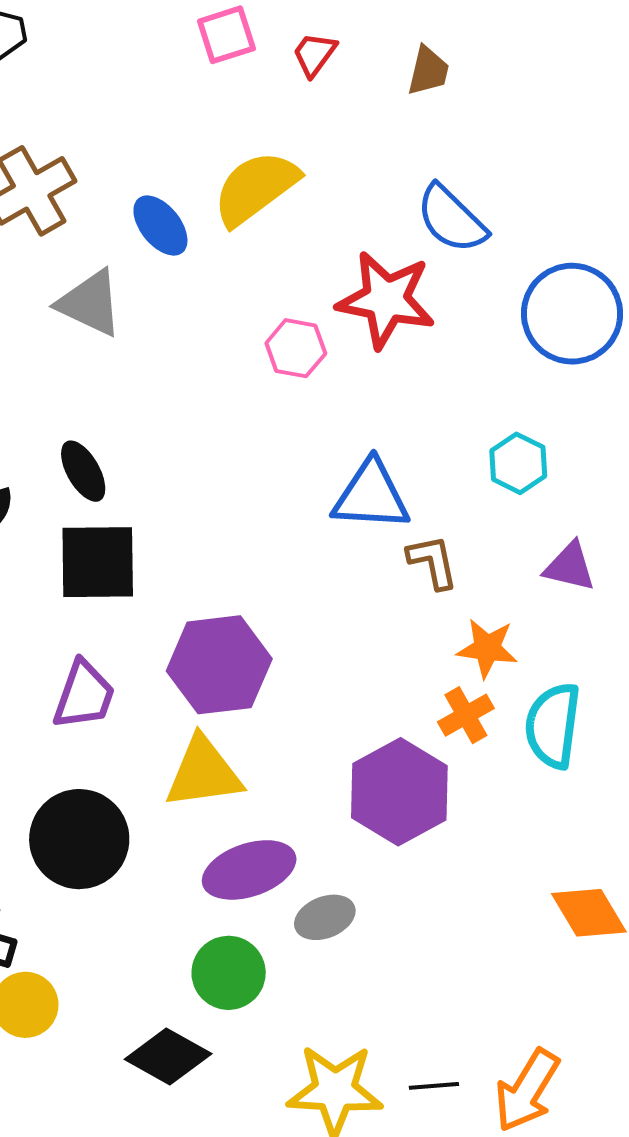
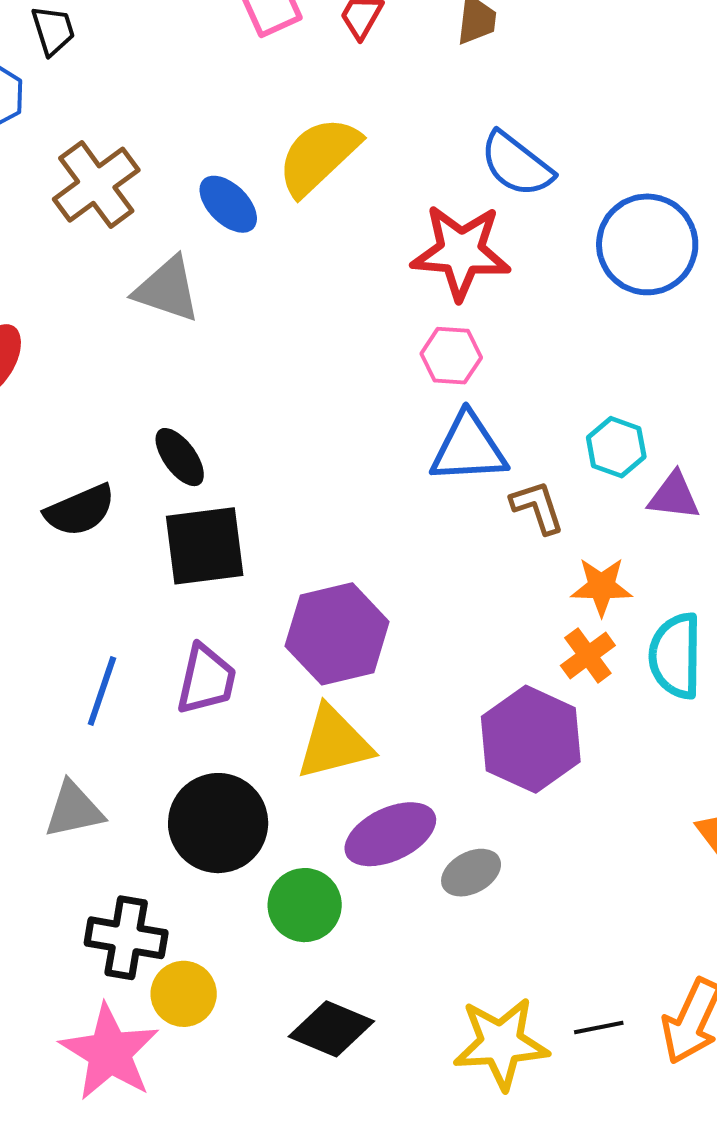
pink hexagon: (296, 348) -> (451, 356), moved
cyan hexagon: (518, 463) -> (616, 447), moved
green circle: (229, 973) -> (305, 905), moved

